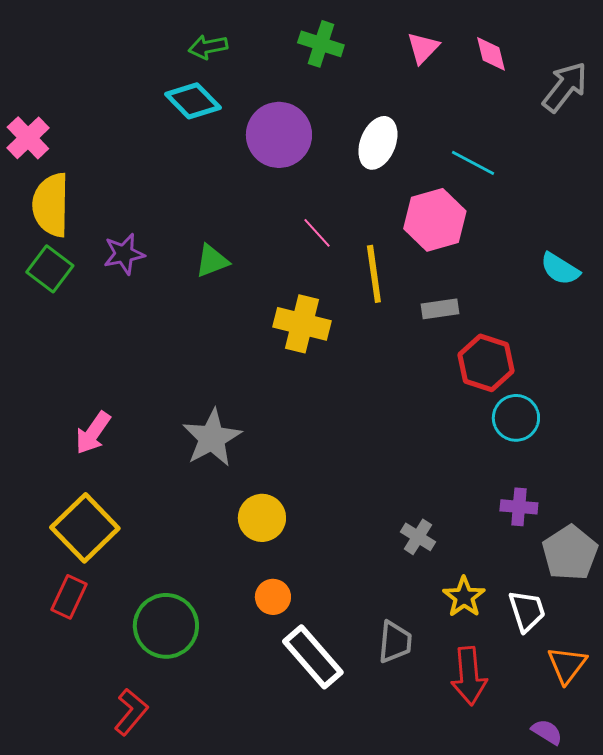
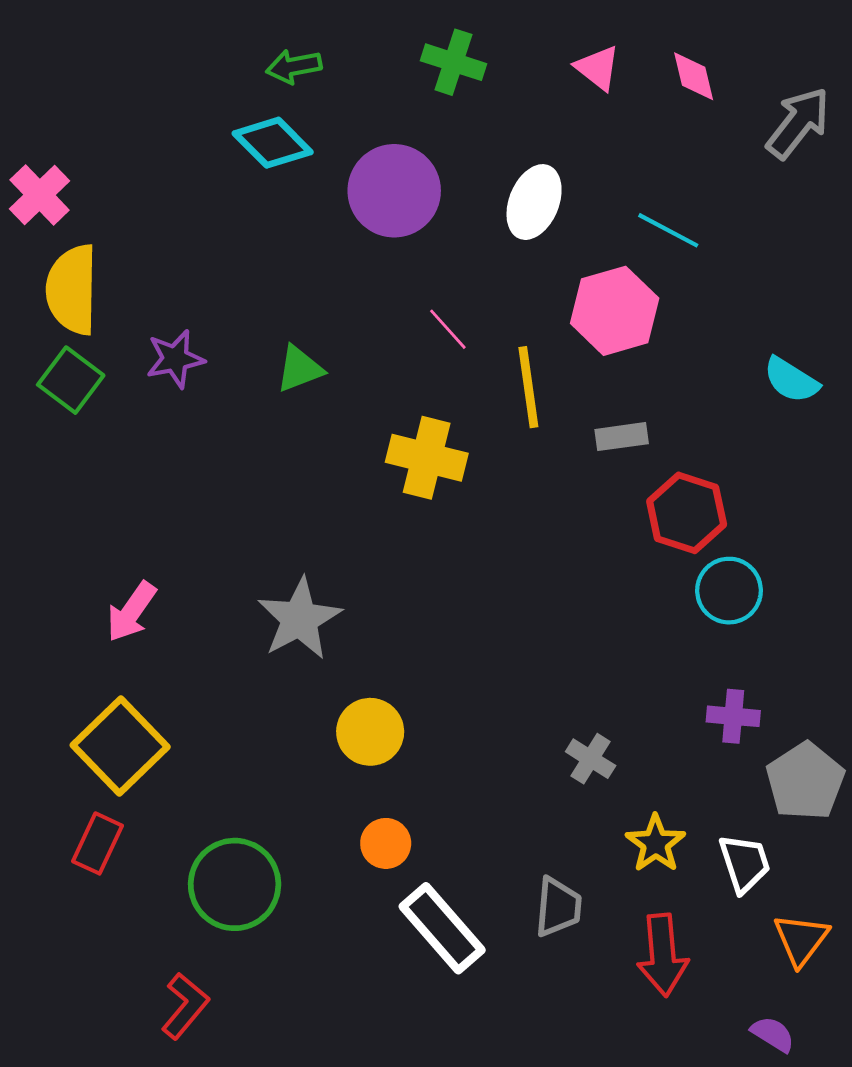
pink triangle: (423, 48) -> (598, 68), turned -36

